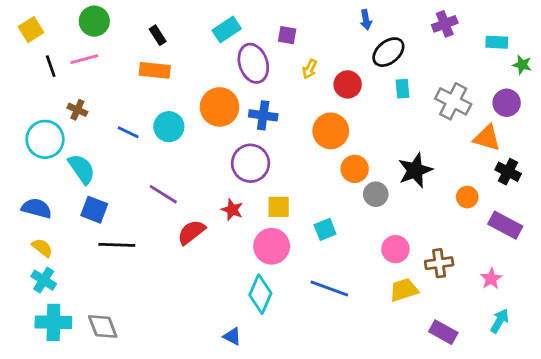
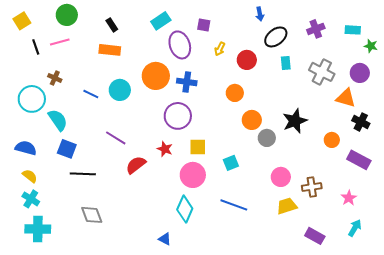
purple cross: (445, 24) -> (316, 29), moved
orange circle: (331, 131) -> (235, 93), size x0.7
gray diamond: (103, 326) -> (92, 215), moved

